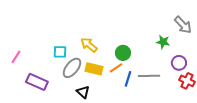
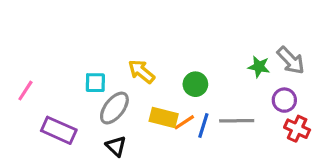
gray arrow: (183, 25) -> (291, 60), moved
orange line: (116, 68) -> (184, 122), moved
yellow rectangle: (94, 69) -> (164, 118), moved
black triangle: (83, 92) -> (116, 146), moved

